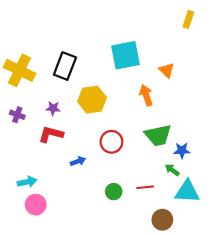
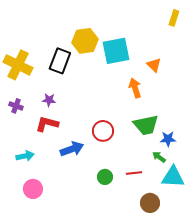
yellow hexagon: (92, 100) -> (85, 41), moved
blue arrow: (78, 161) -> (72, 149), size x1.6
cyan arrow: (27, 182) -> (25, 156), moved

